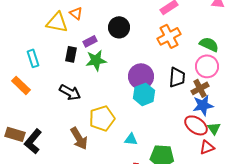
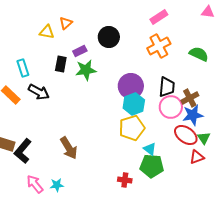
orange triangle: (76, 13) -> (66, 23), turned 40
yellow triangle: (57, 22) -> (47, 32), size x0.7
pink circle: (207, 66) -> (171, 107), moved
black arrow: (70, 92) -> (39, 92), moved
yellow pentagon: (102, 118) -> (132, 128), moved
cyan triangle: (131, 139) -> (150, 149), moved, turned 32

